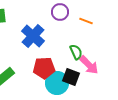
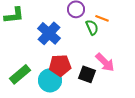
green semicircle: (76, 52) -> (92, 27), moved
cyan circle: (57, 83) -> (50, 80), moved

